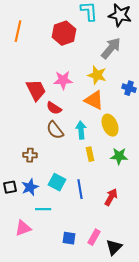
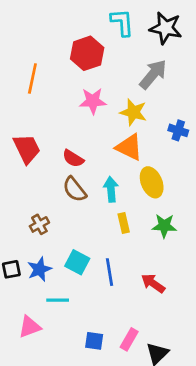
orange line: (18, 31) -> (32, 79), moved
pink star: (63, 80) -> (93, 101), moved
red trapezoid: (36, 90) -> (27, 149), moved
brown cross: (30, 155) -> (39, 224), turned -32
red arrow: (111, 197) -> (153, 283), turned -84

